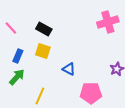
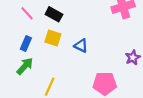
pink line: (11, 28) -> (27, 13), moved
blue triangle: (69, 69) -> (81, 46), moved

